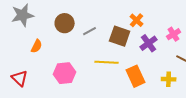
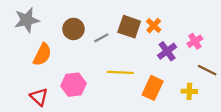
brown square: (120, 36) -> (129, 27), moved
orange semicircle: (37, 46) -> (42, 55), size x1.5
orange rectangle: (136, 76) -> (153, 88), turned 50
red triangle: (20, 78) -> (39, 97), moved

